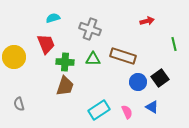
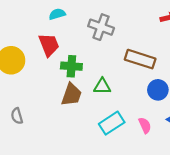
green triangle: (93, 59) -> (102, 86), moved

